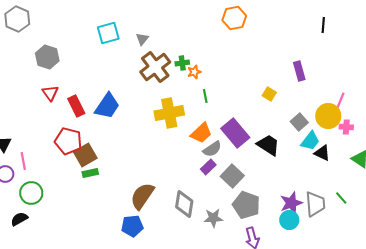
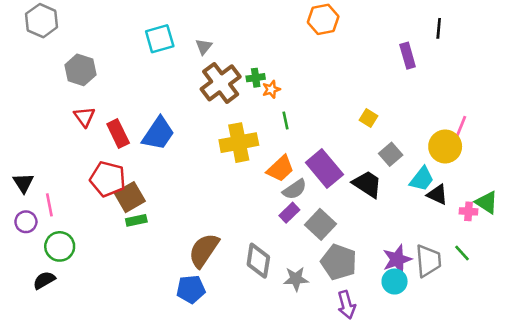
purple rectangle: (299, 71) -> (408, 56), moved
gray square: (299, 122) -> (391, 154), moved
pink cross: (346, 127) -> (469, 211), moved

